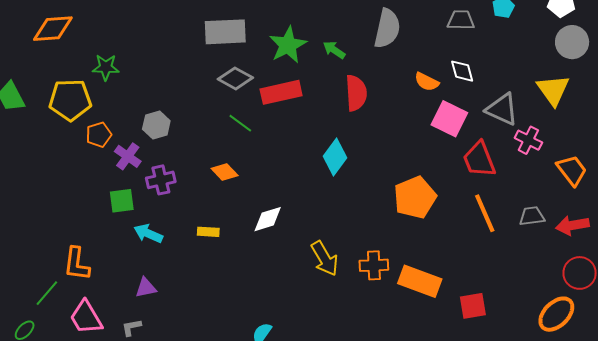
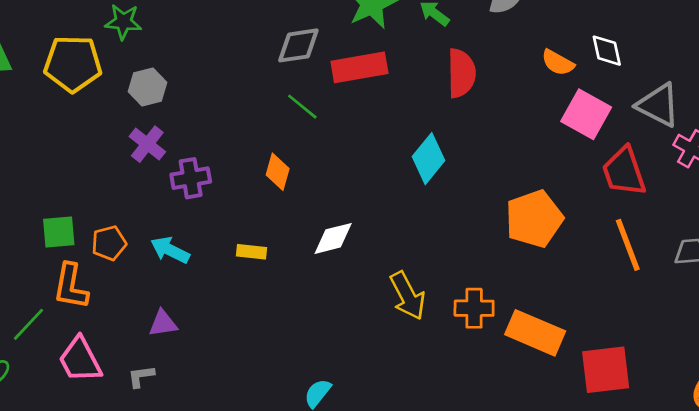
gray diamond: (235, 78) -> (298, 45), turned -40
gray hexagon: (156, 125) -> (148, 87), moved
orange pentagon: (99, 135) -> (109, 243), moved
orange diamond: (225, 172) -> (278, 172), turned 56
green square: (122, 201) -> (59, 232), moved
red square: (473, 306) -> (606, 370), size x1.4

